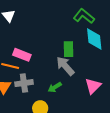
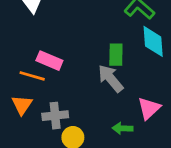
gray cross: (24, 83) -> (55, 116), moved
green arrow: (55, 87) -> (123, 128), moved, turned 32

